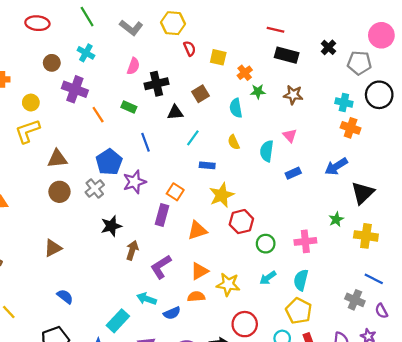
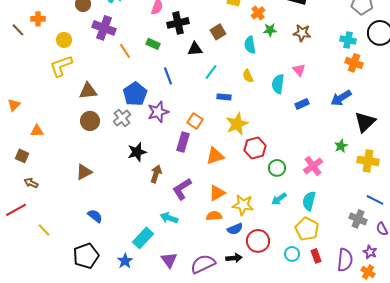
pink cross: (305, 241) -> (313, 166), turned -30
blue semicircle: (172, 313) -> (235, 229), moved

